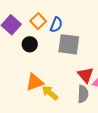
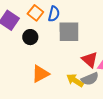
yellow arrow: (50, 93) -> (75, 80), moved
gray semicircle: (83, 94) -> (90, 79), turned 72

